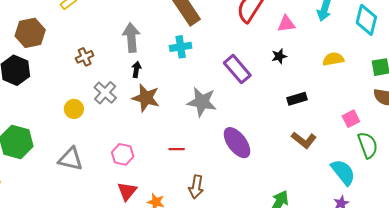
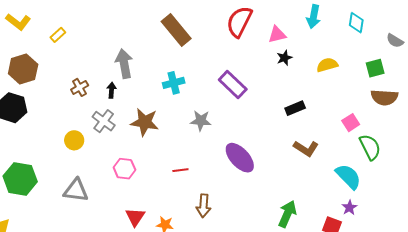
cyan diamond: (366, 20) -> (356, 23), size x0.7
cyan cross: (181, 47) -> (174, 83), moved
black star: (279, 56) -> (284, 58), moved
black arrow: (136, 69) -> (111, 90), moved
gray star: (202, 102) -> (201, 121), size x0.7
pink hexagon: (123, 154) -> (124, 169), moved

